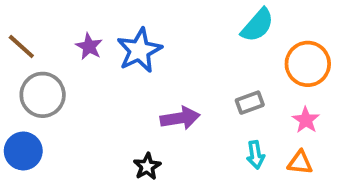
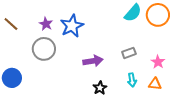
orange circle: (308, 64) -> (158, 15), moved
gray circle: (43, 95) -> (44, 49), moved
black star: (147, 166) -> (100, 88), moved

